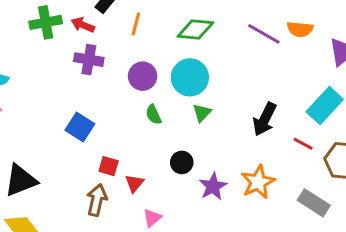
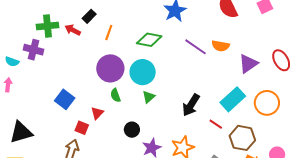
purple cross: (89, 60) -> (33, 50), moved
purple circle: (143, 76) -> (110, 68), size x1.4
red triangle: (134, 183) -> (97, 113), moved

